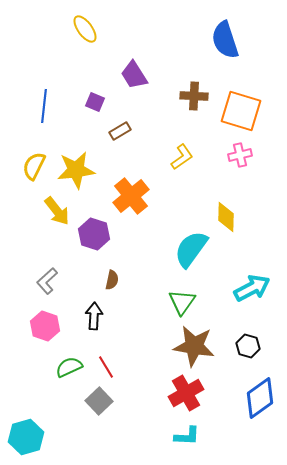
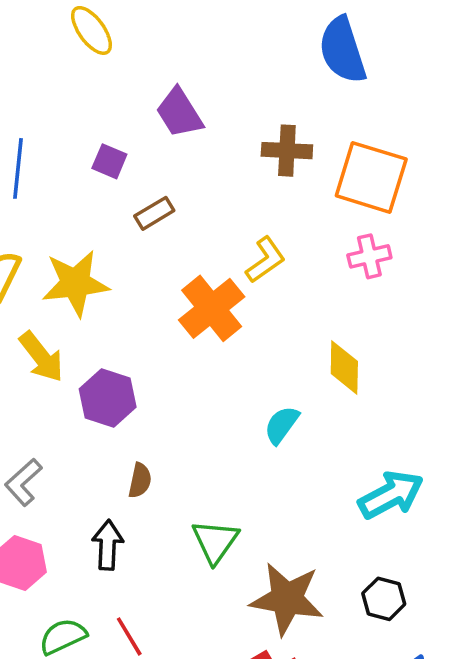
orange cross: (131, 196) -> (212, 308), moved
cyan semicircle: (191, 249) -> (282, 425), size x0.6
green triangle: (182, 302) -> (215, 541), moved

